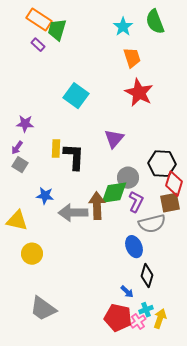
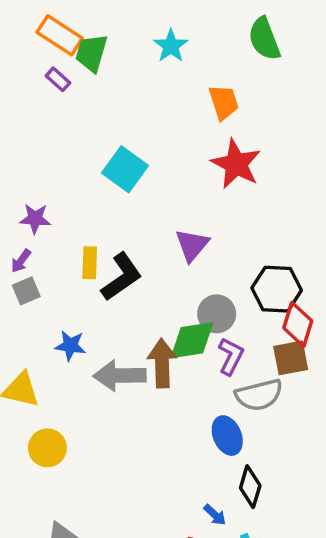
cyan star: (123, 27) -> (171, 46), moved
black L-shape: (74, 157) -> (121, 277), turned 52
gray square: (20, 165) -> (26, 291), turned 35

